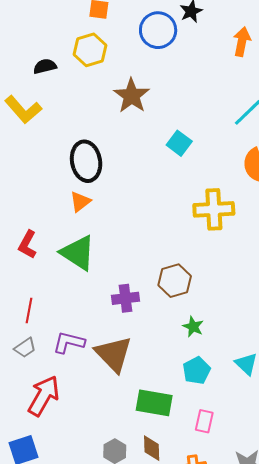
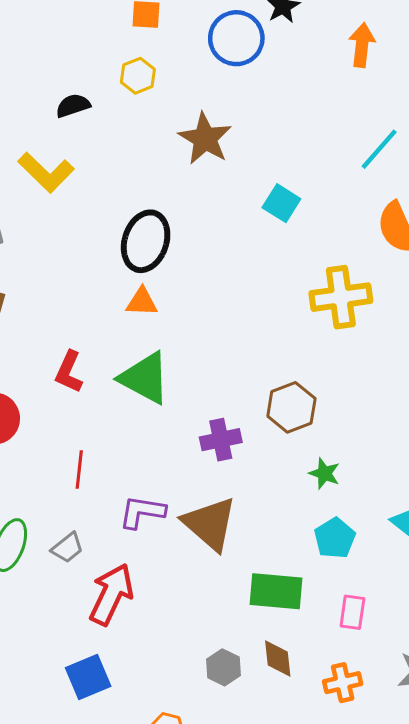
yellow hexagon: (90, 50) -> (138, 76), size x0.7
black ellipse: (86, 161) -> (146, 241), turned 33
orange triangle: (80, 202) -> (142, 302), turned 45
gray trapezoid: (25, 348) -> (67, 548), moved

